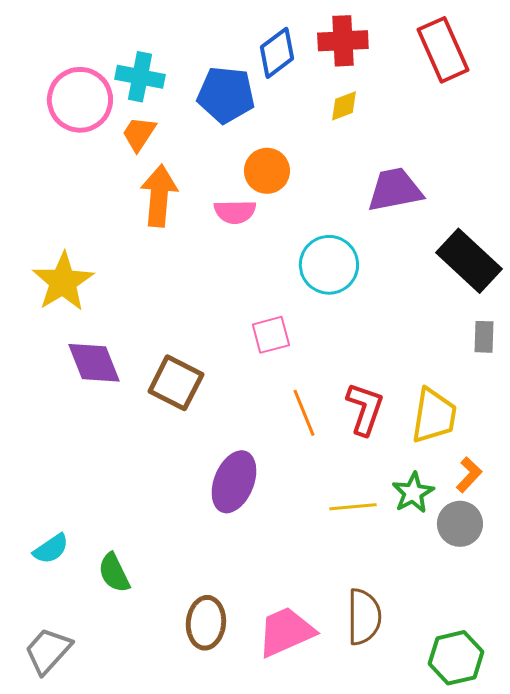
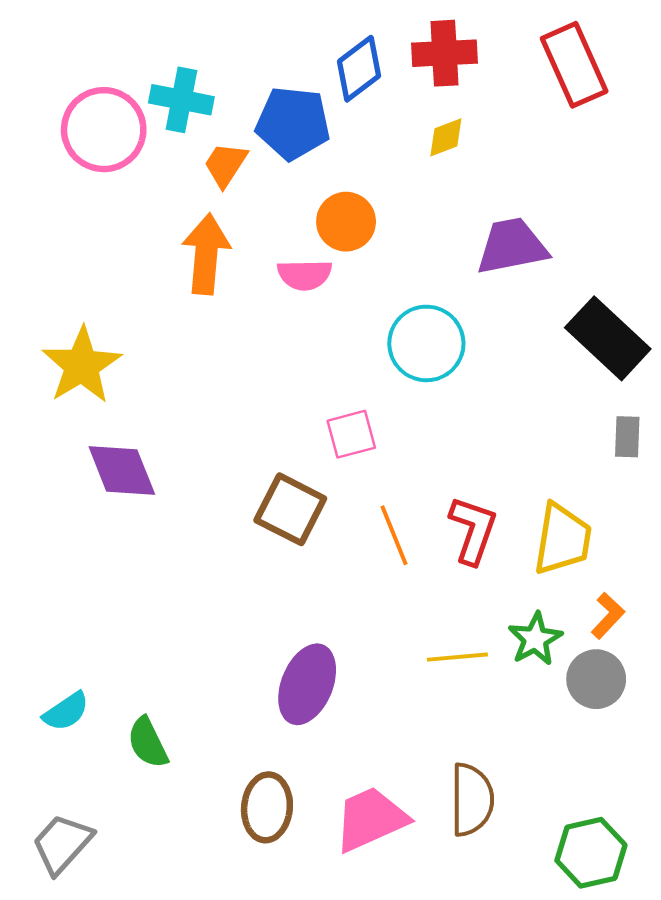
orange trapezoid: (139, 134) -> (225, 165), moved
brown square: (176, 383) -> (290, 509), moved
purple ellipse: (234, 482) -> (307, 684), moved

